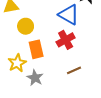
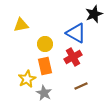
yellow circle: (26, 26) -> (45, 44), moved

